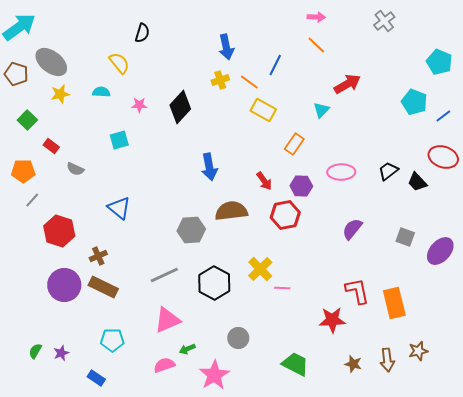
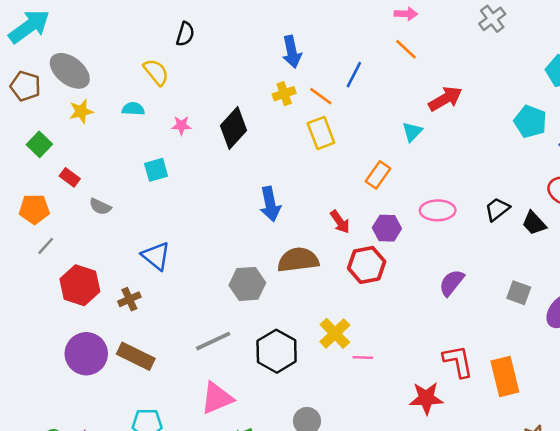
yellow rectangle: (263, 110) -> (321, 133), moved, turned 40
brown cross: (98, 256) -> (129, 299), moved

